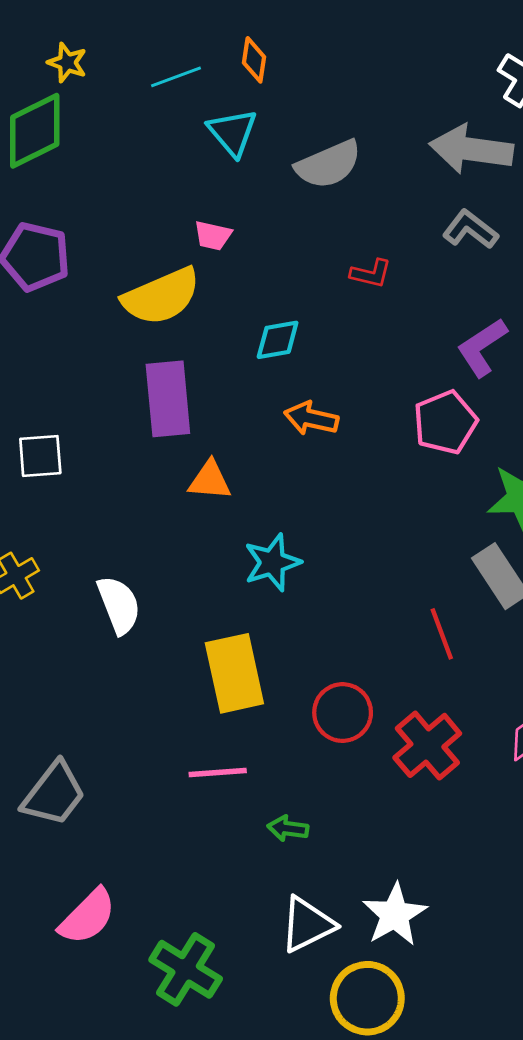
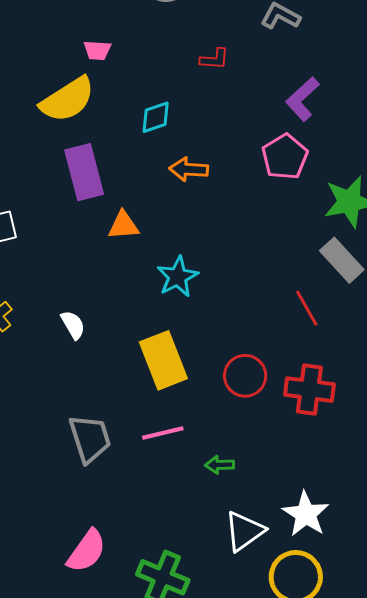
white semicircle: (119, 605) -> (73, 325), size x0.7
red cross: (427, 745) -> (309, 390), turned -33
gray trapezoid: (54, 794) -> (90, 439), moved, turned -46

